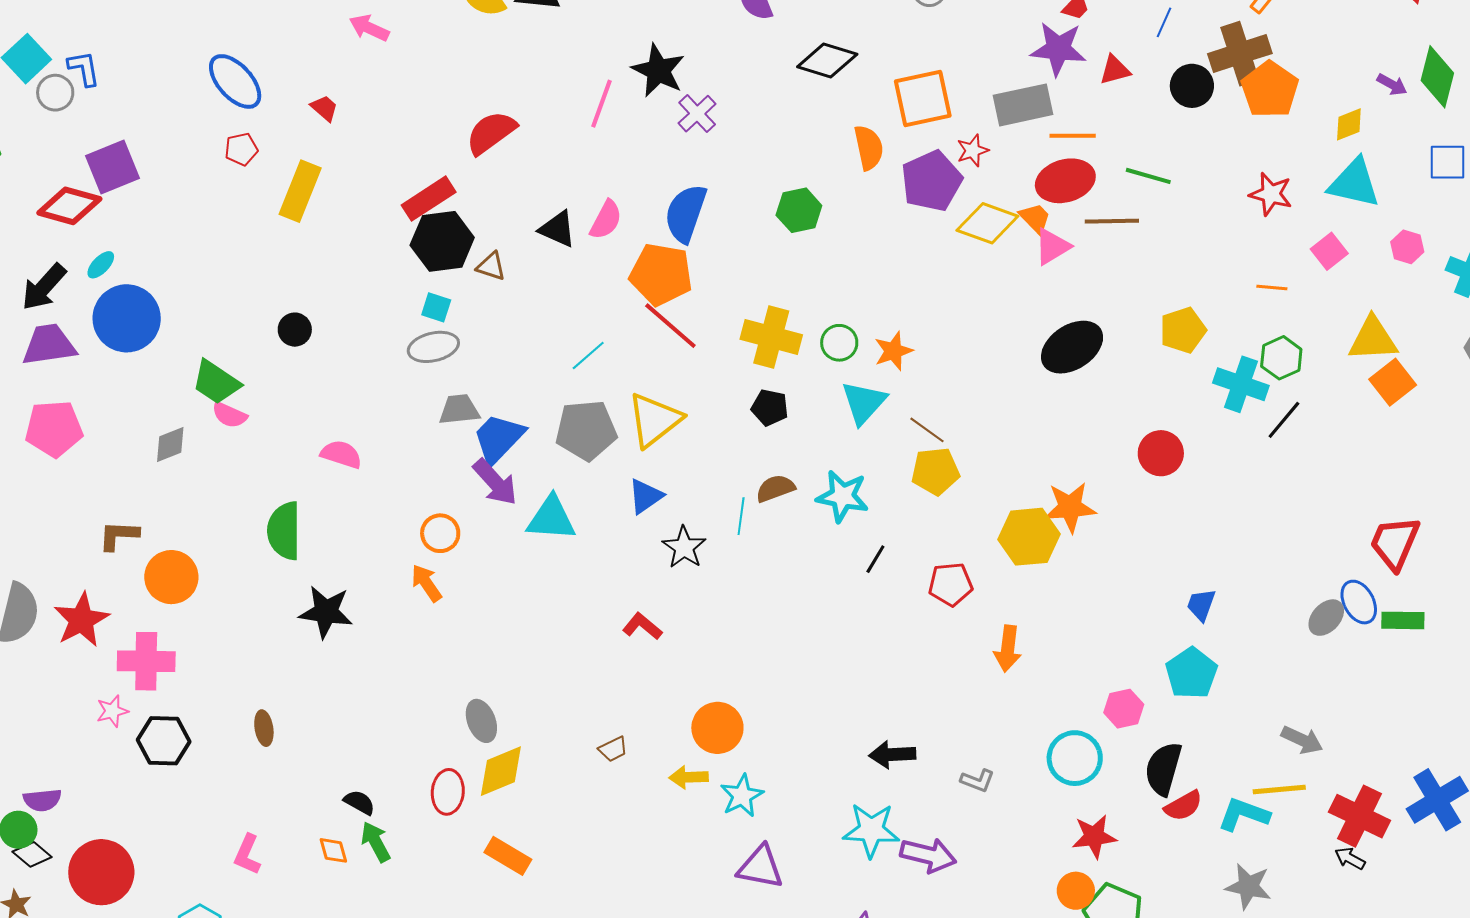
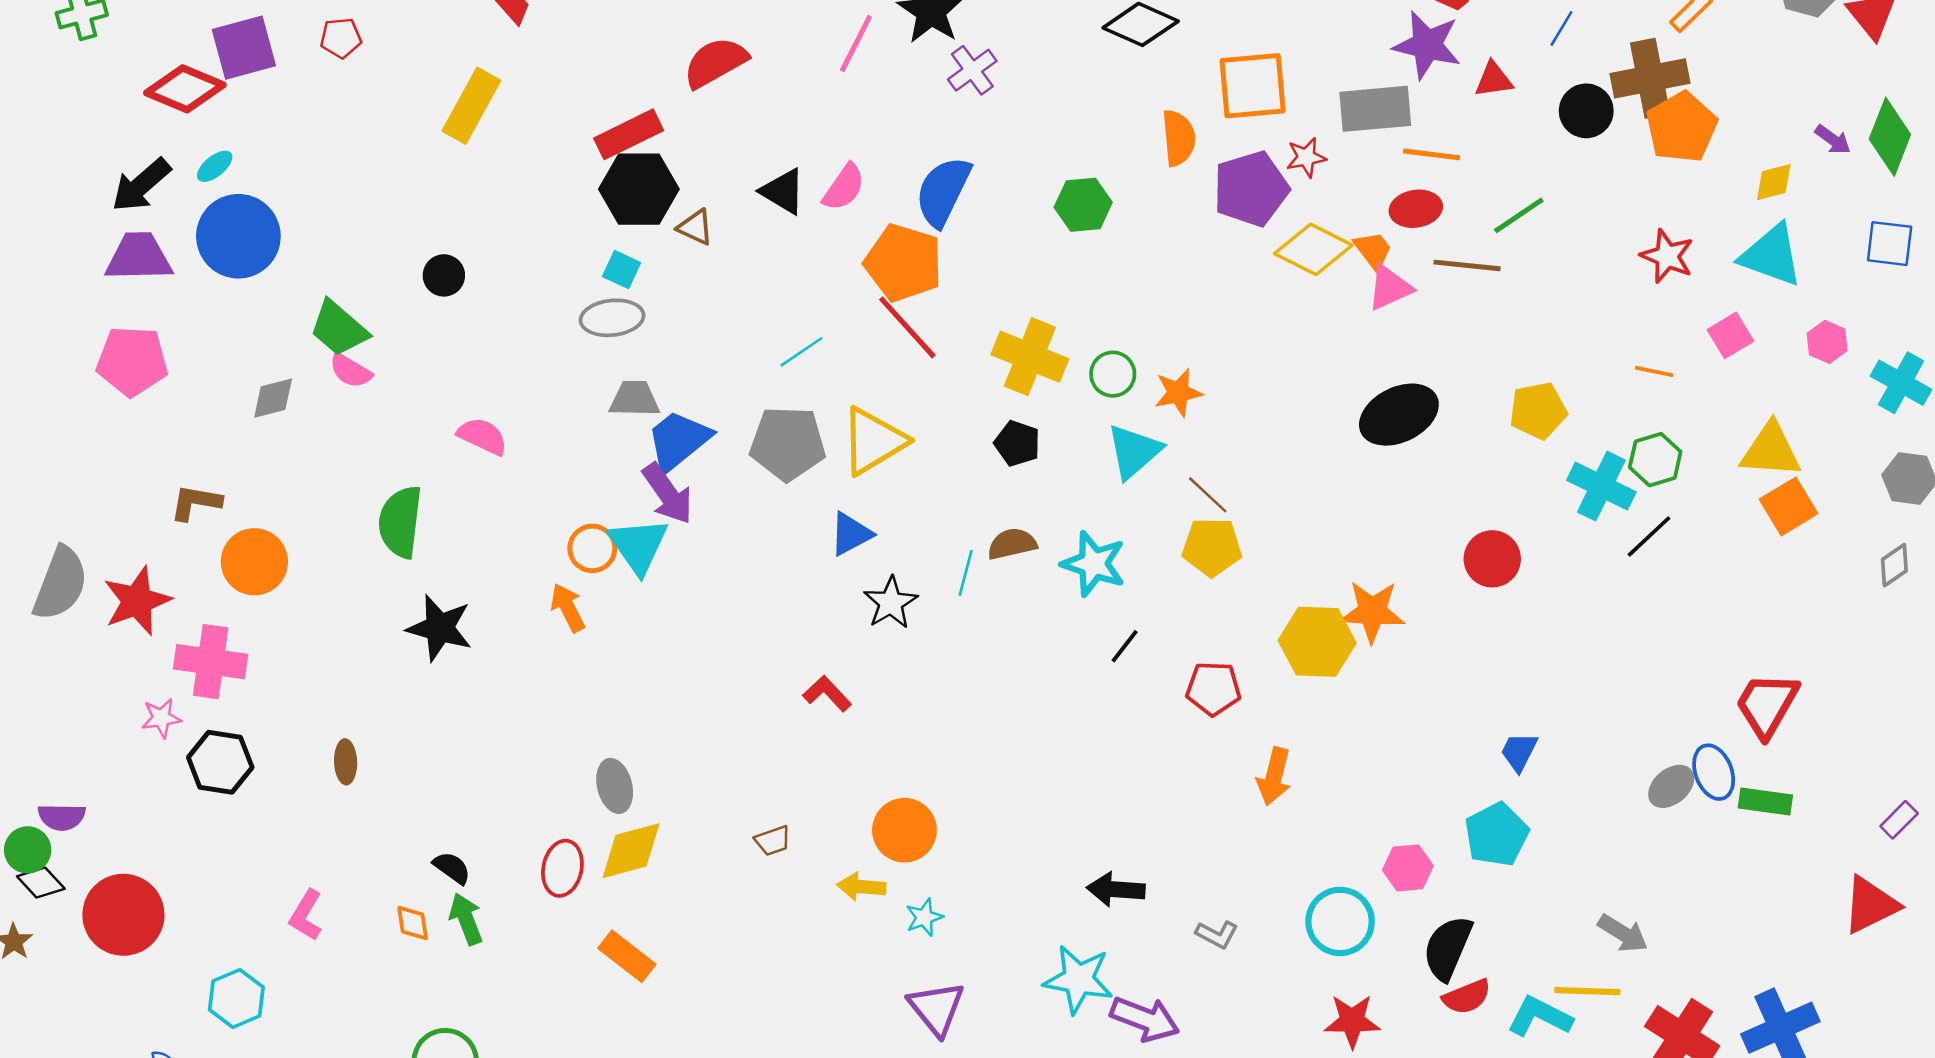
red pentagon: (241, 149) -> (341, 38), moved
green line: (1148, 176) -> (1519, 215), turned -57
red ellipse: (1065, 181) -> (1416, 209), size x0.7
cyan triangle: (551, 518) -> (638, 545), moved, turned 44
cyan star: (742, 796) -> (924, 917), size x0.7
purple triangle: (761, 867) -> (936, 1008), turned 33

